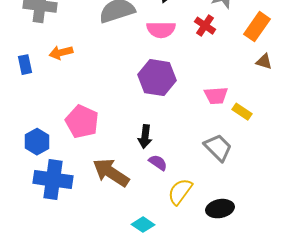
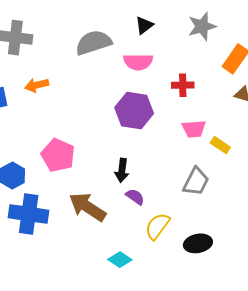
red cross: (205, 26) -> (183, 85), moved, turned -35
gray trapezoid: (218, 148) -> (196, 182), turned 72

